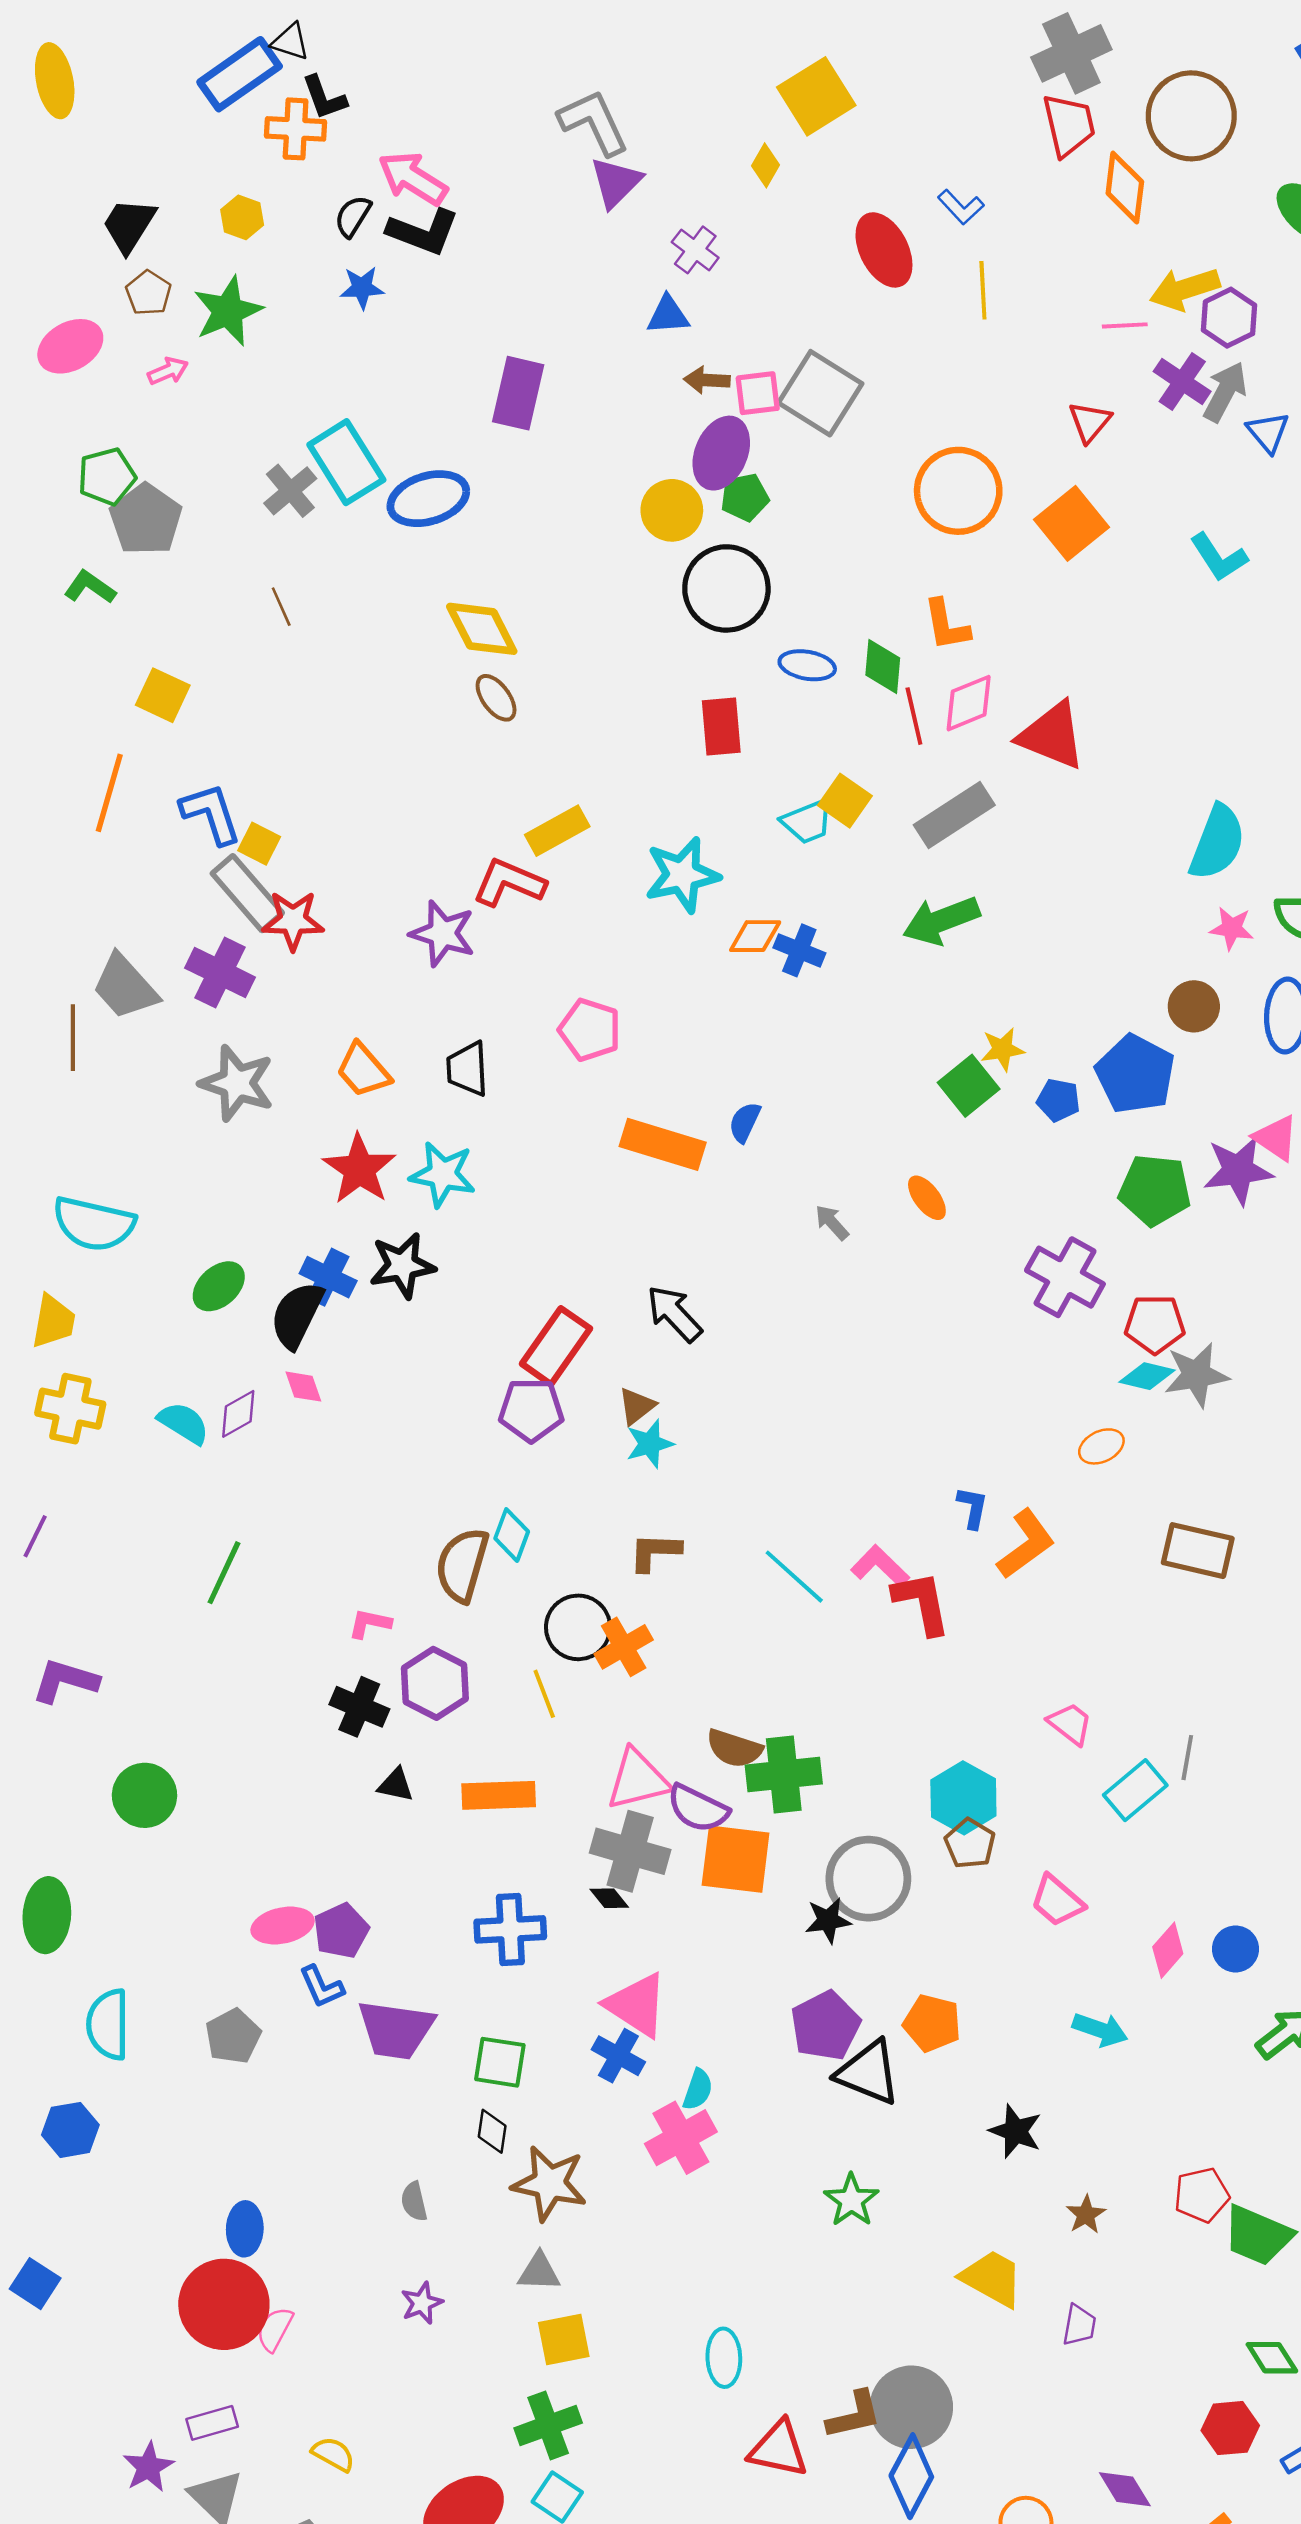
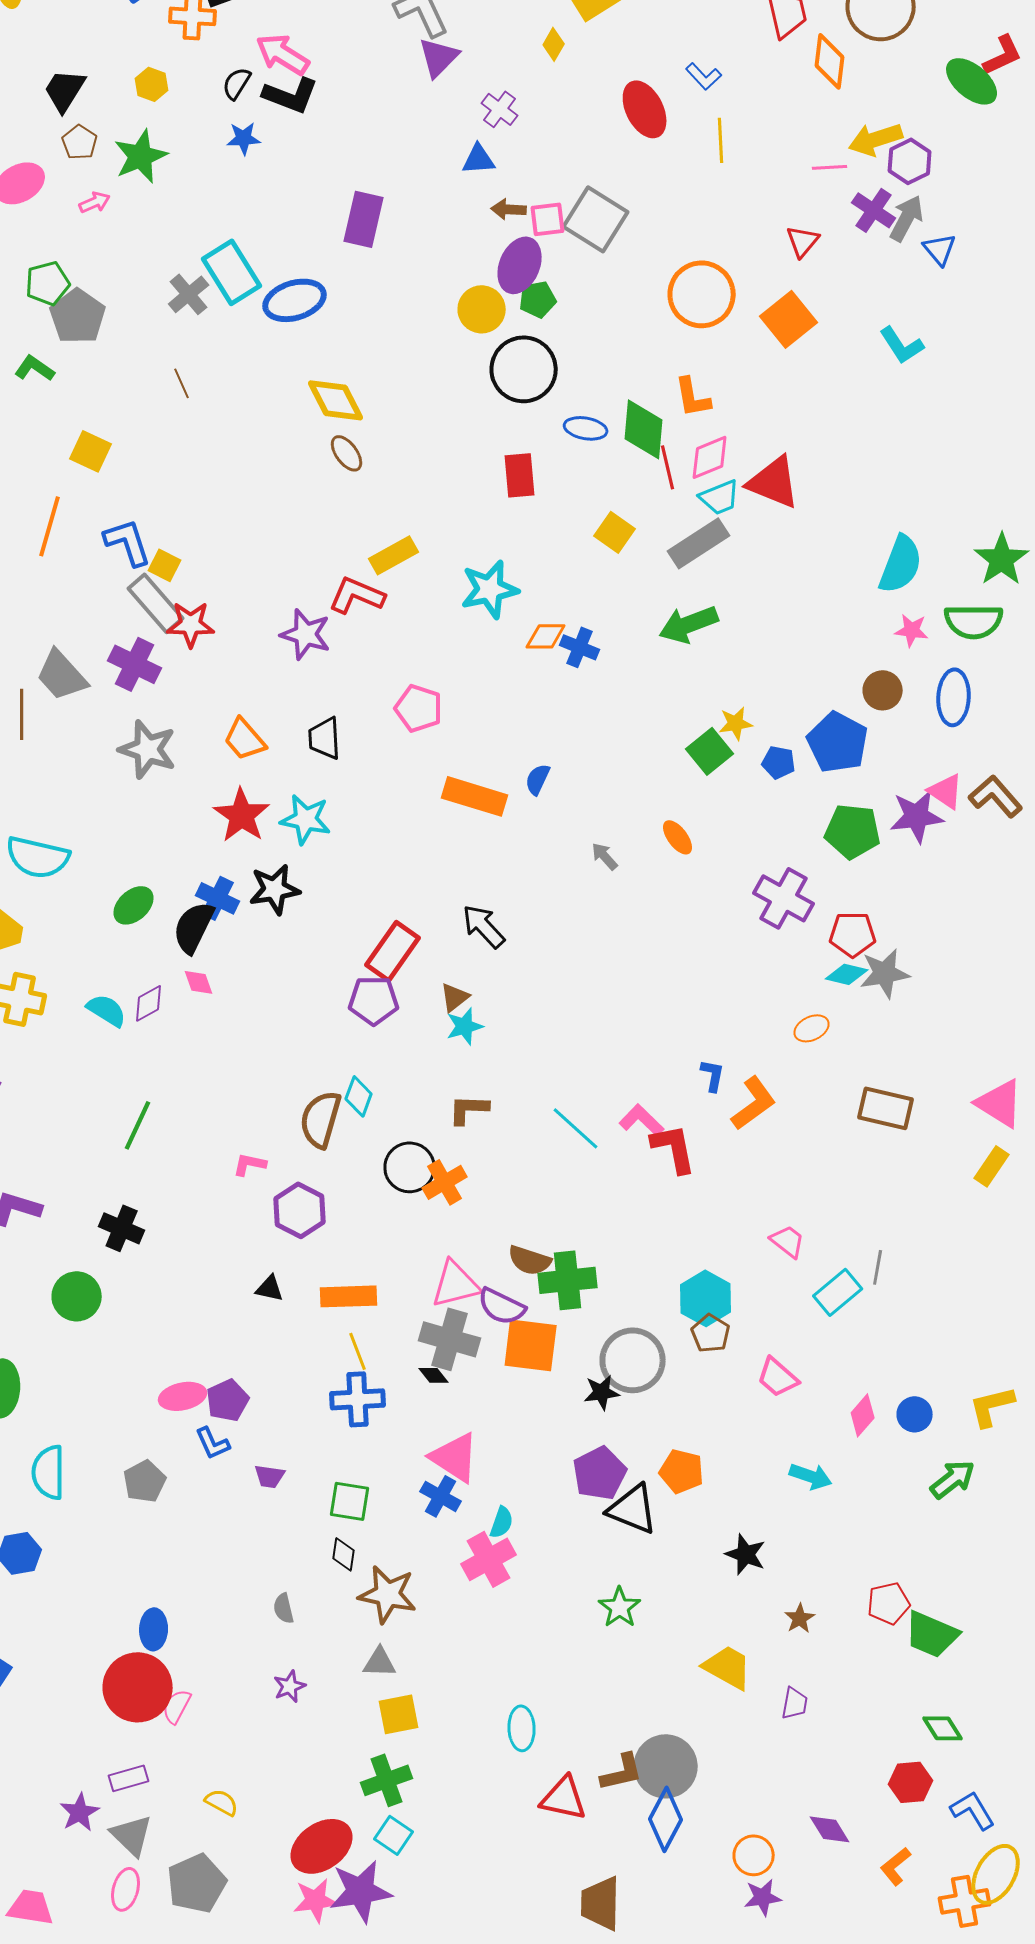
green diamond: (883, 667) -> (644, 429), size x1.4
cyan trapezoid: (807, 822) -> (720, 497), moved
yellow line: (544, 1694) -> (358, 1351), moved
black cross: (359, 1707) -> (122, 1228), moved
purple trapezoid: (396, 2030) -> (270, 1476), size x0.5

